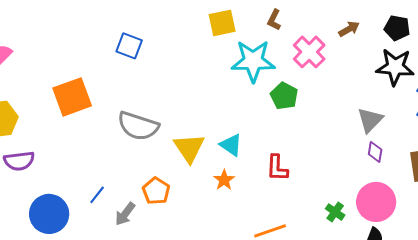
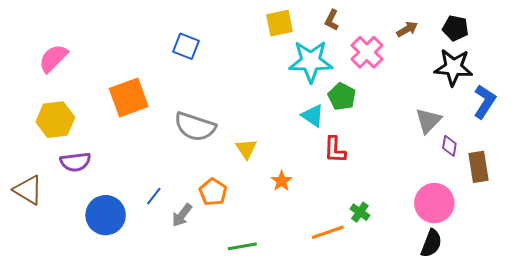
cyan triangle: (231, 145) -> (313, 116), moved
yellow triangle: (189, 148) -> (246, 149), size x0.7
purple diamond: (375, 152) -> (449, 146), moved
red L-shape: (277, 168) -> (335, 150), moved
green cross: (335, 212) -> (360, 212), moved

